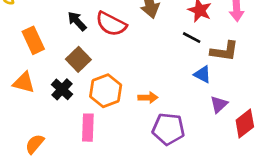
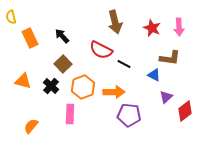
red semicircle: (111, 24) -> (101, 50), moved
black line: (192, 38) -> (124, 64), moved
orange rectangle: (33, 40) -> (30, 38), moved
orange arrow: (148, 98) -> (114, 92), size x1.5

